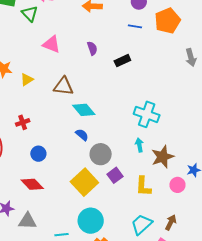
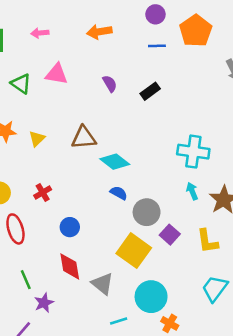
green triangle: (30, 14) -> (21, 84), moved
pink triangle: (51, 44) -> (57, 74), moved
red diamond: (32, 184) -> (70, 266), turned 45
gray triangle: (27, 221) -> (102, 284), moved, turned 48

